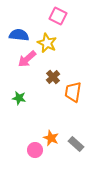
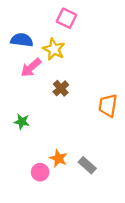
orange trapezoid: (73, 92) -> (108, 106), moved
green star: (19, 98) -> (22, 122), moved

